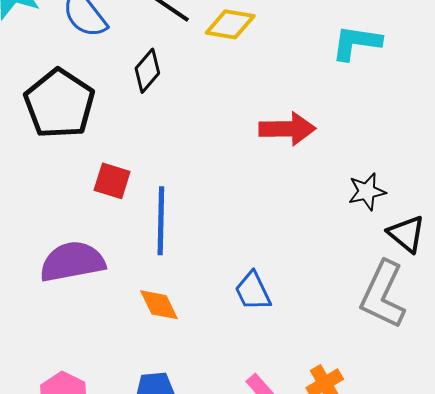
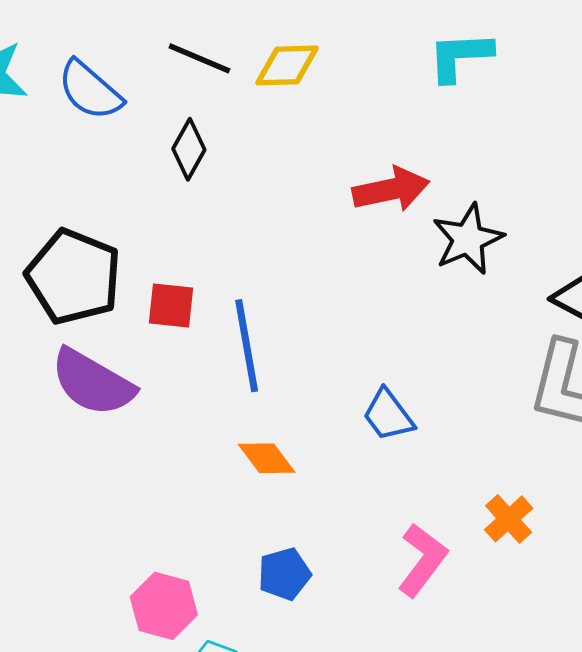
black pentagon: (59, 104) -> (74, 277), moved
black star: (367, 192) -> (468, 239), moved, size x1.4
purple semicircle: (72, 262) -> (93, 382), moved, turned -128

